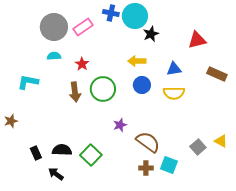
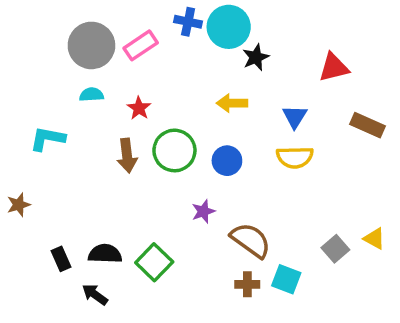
blue triangle: (174, 69) -> (295, 117), turned -49
blue circle: (142, 85) -> (227, 161), moved

